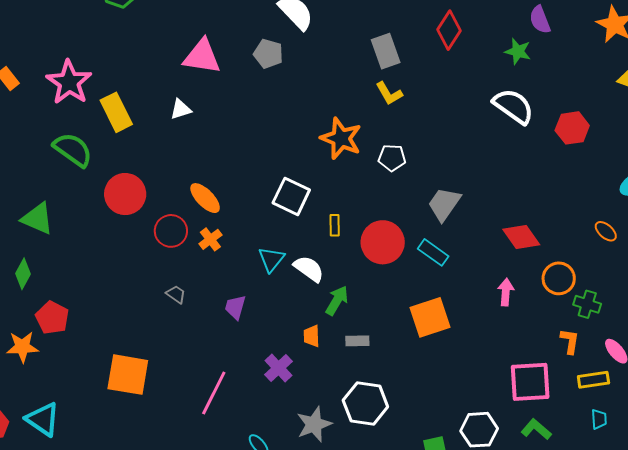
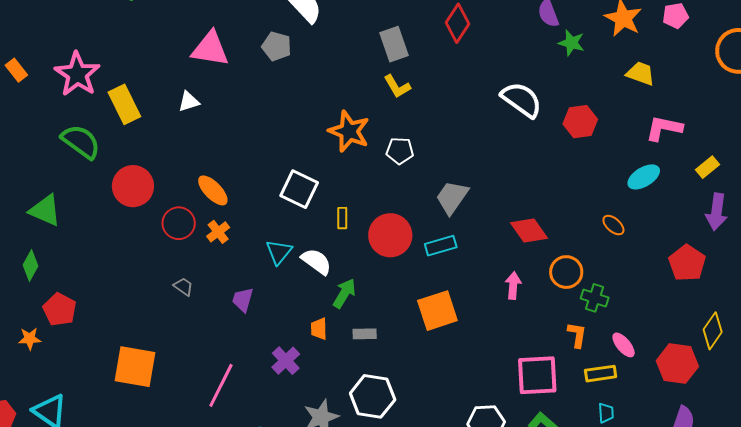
green star: (518, 51) -> (571, 43), moved
cyan rectangle: (433, 252) -> (441, 246), turned -52
orange star: (22, 347) -> (30, 339), size x0.7

